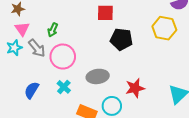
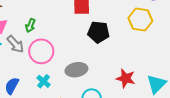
red star: (135, 88) -> (126, 78), moved, turned 30

